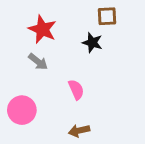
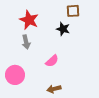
gray arrow: (38, 62) -> (26, 42), turned 40
pink semicircle: (76, 90) -> (52, 61), turned 72

